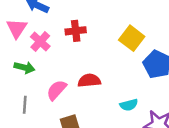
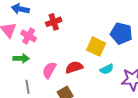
yellow square: (132, 38) -> (96, 47), moved
red semicircle: (89, 81) -> (74, 67), moved

